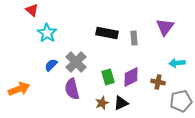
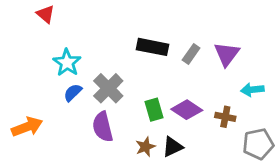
purple triangle: (165, 27) -> (227, 54), moved
cyan star: (47, 33) -> (67, 63), moved
gray rectangle: (134, 38) -> (191, 54), turned 40
purple diamond: (131, 77) -> (187, 110), turned 60

